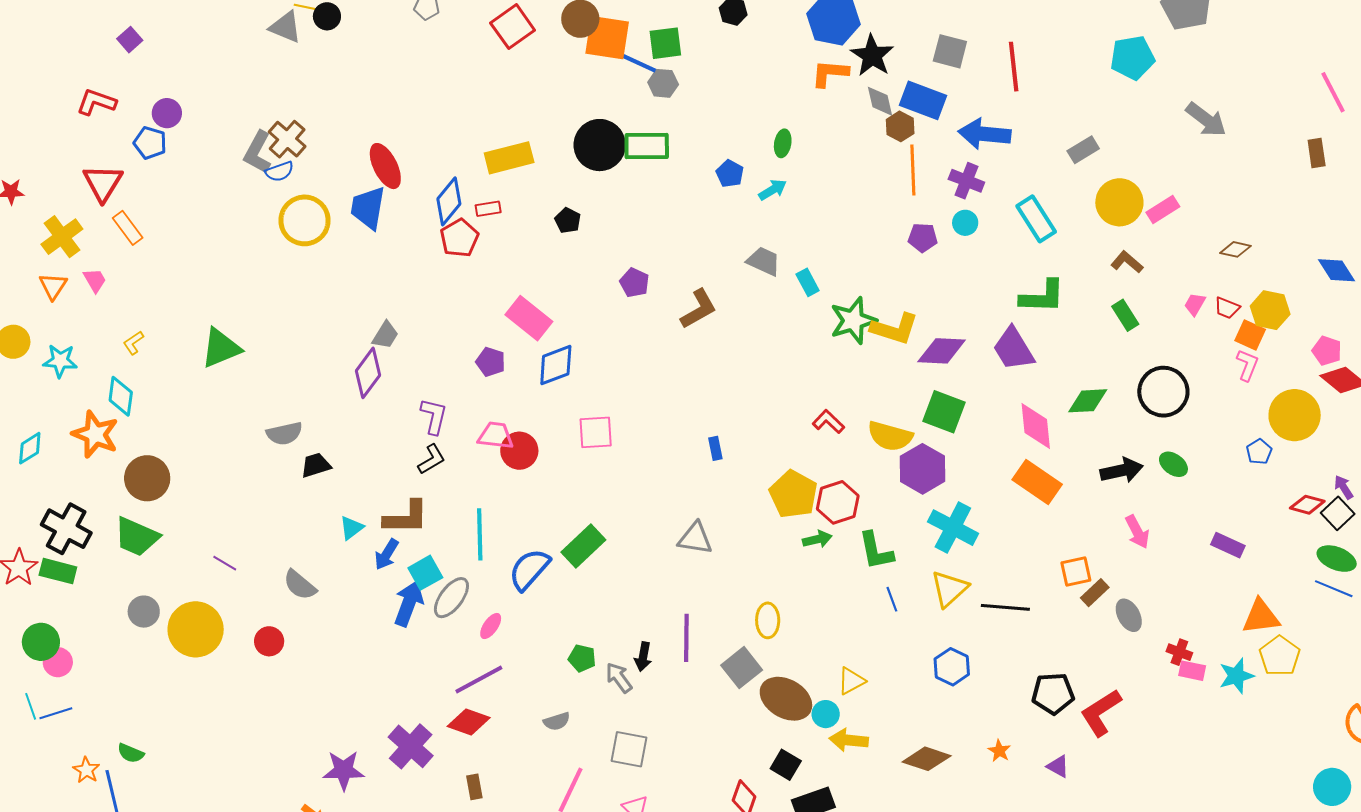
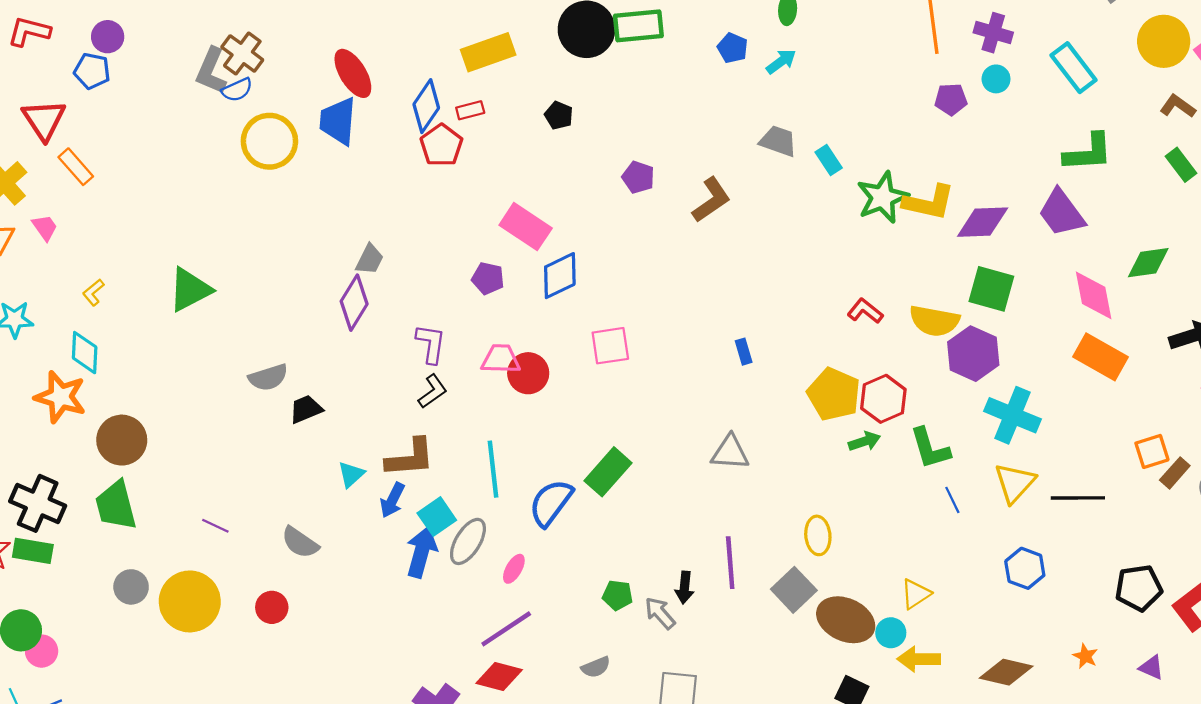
green trapezoid: (137, 537) -> (116, 505), turned 57

